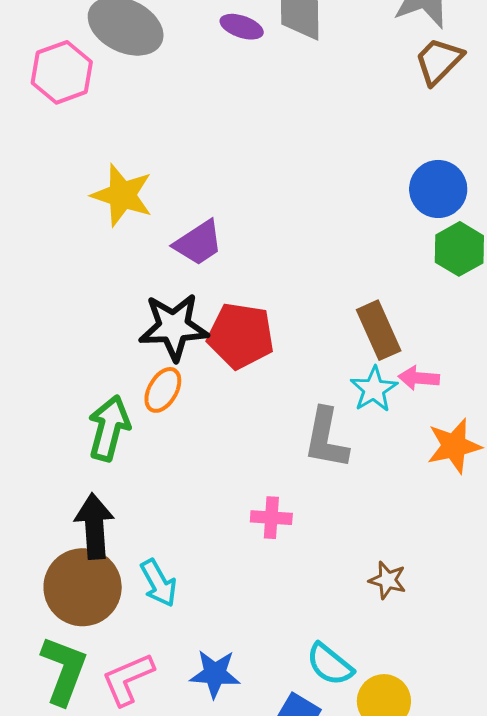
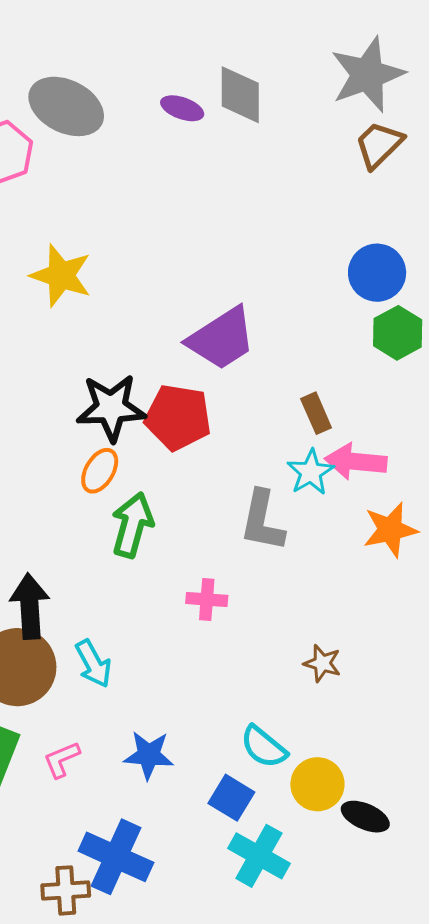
purple trapezoid: (198, 243) -> (222, 339), moved, size x1.4
brown rectangle: (379, 330) -> (316, 413), size x0.7
pink arrow: (419, 378) -> (356, 461), size x1.5
green arrow: (109, 428) -> (132, 525), moved
pink L-shape: (128, 679) -> (62, 759), size x0.7

